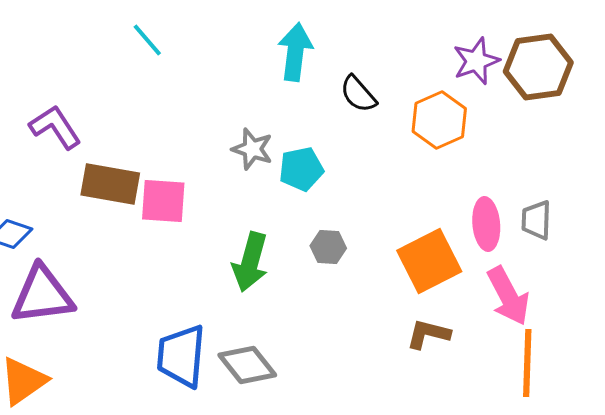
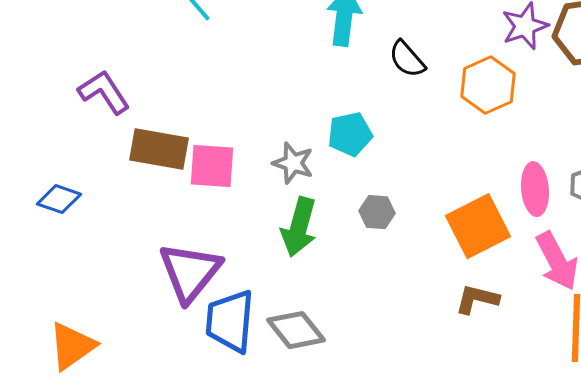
gray star: (252, 149) -> (293, 163), moved
purple triangle: (42, 295) -> (190, 272), moved, turned -44

